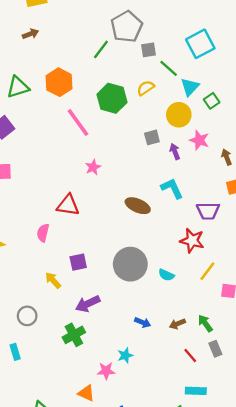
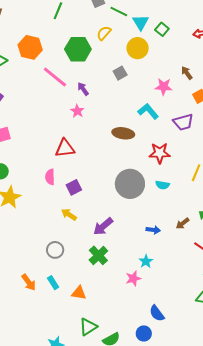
pink star: (199, 140) -> (164, 87), moved
purple arrow: (175, 152) -> (83, 89), moved
red star: (192, 241) -> (160, 153), moved
purple square: (78, 262) -> (74, 187), moved
orange triangle: (86, 393) -> (79, 293), moved

